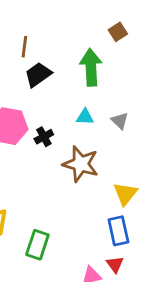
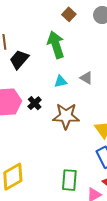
green rectangle: (37, 245) -> (69, 180), moved

